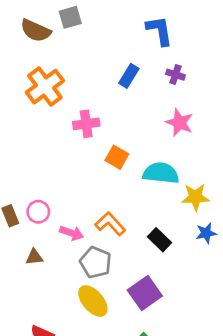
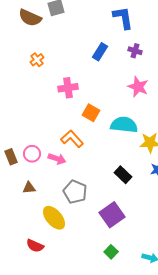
orange cross: (45, 87) -> (37, 60), size x0.5
orange L-shape: (110, 224) -> (72, 139), moved
pink arrow: (72, 233) -> (57, 159), moved
yellow ellipse: (93, 301) -> (54, 218), moved

